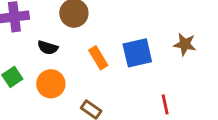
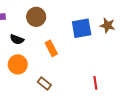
brown star: (185, 44) -> (107, 25), moved
blue square: (137, 53) -> (82, 28), moved

